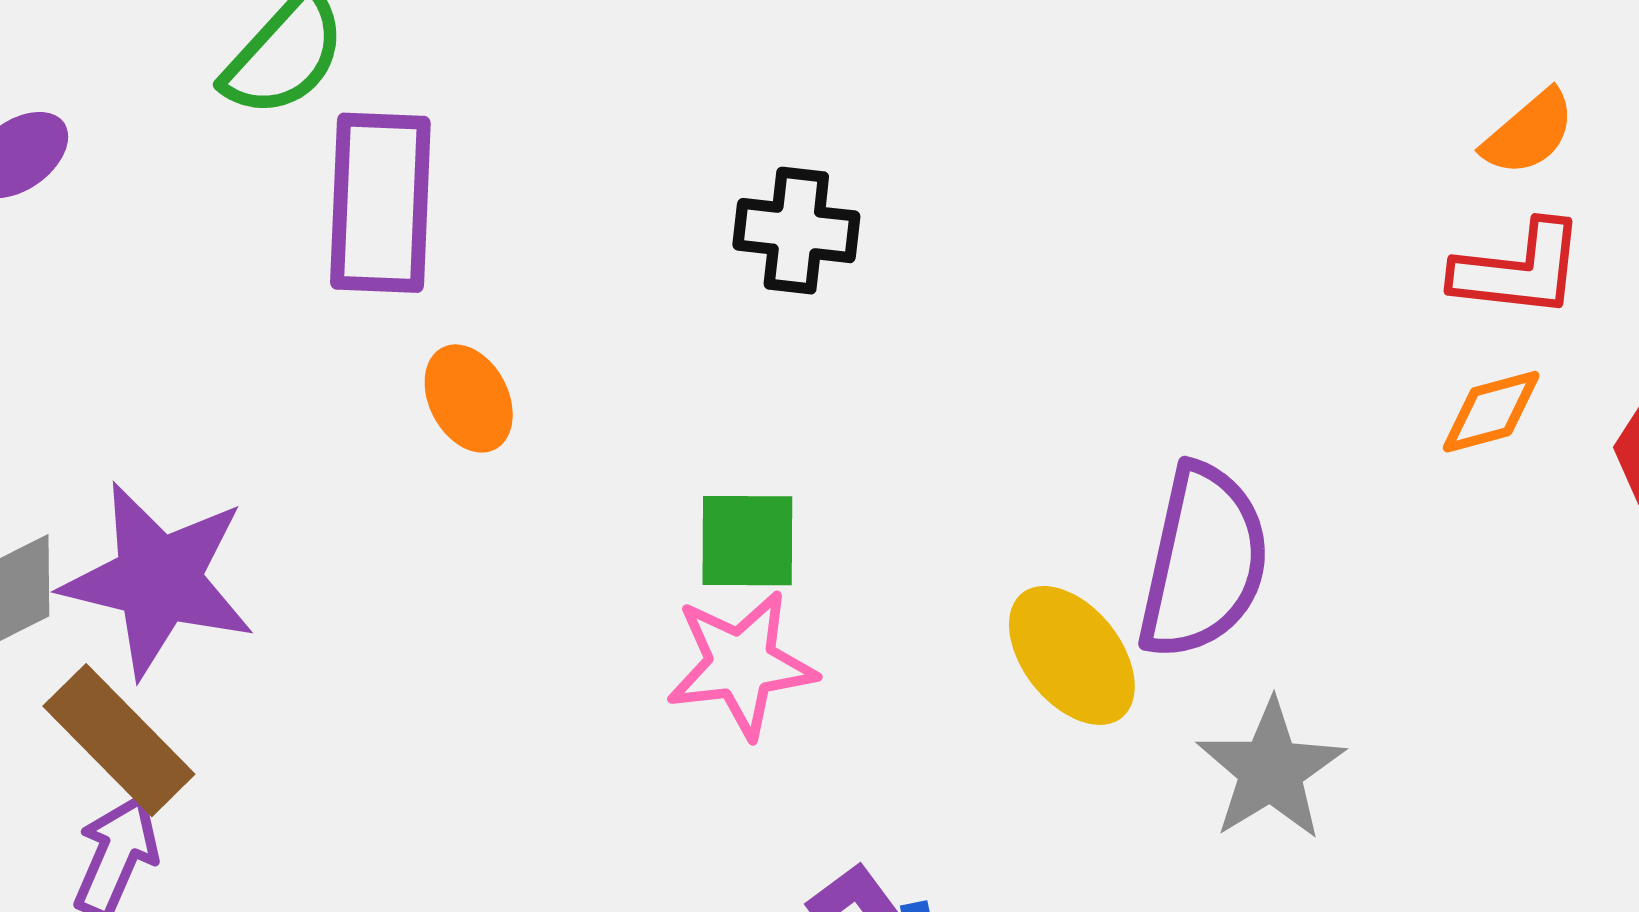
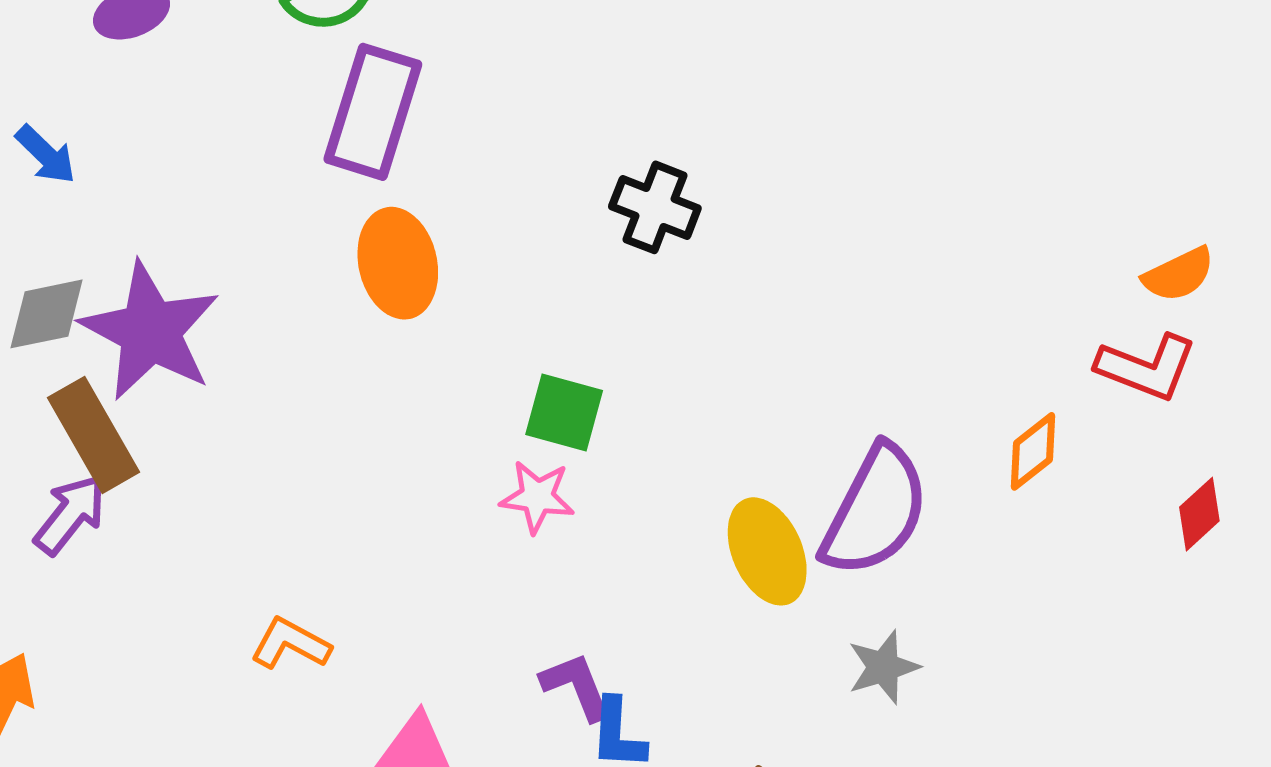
orange ellipse: (469, 398) -> (398, 263), size x1.4
orange diamond: (1491, 412) -> (1033, 451), moved, turned -38
pink star: (741, 664) -> (537, 497), size x0.7
gray star: (1271, 770) -> (883, 667), size x0.7

